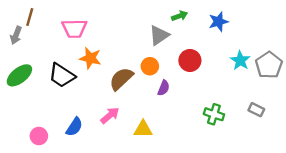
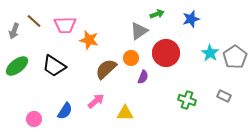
brown line: (30, 17) -> (34, 21), moved, turned -63
orange star: (90, 58) -> (89, 40), moved
red circle: (190, 60) -> (166, 53), size x1.4

